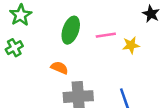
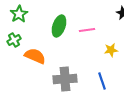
yellow star: (131, 45) -> (111, 50), moved
orange semicircle: (59, 68) -> (35, 56), moved, size x1.5

